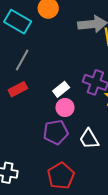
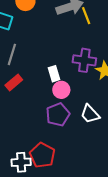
white rectangle: (61, 89) -> (54, 74), turned -56
red pentagon: (61, 176) -> (42, 155), moved

